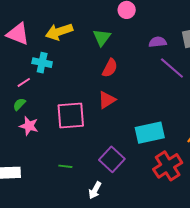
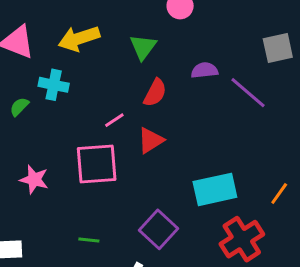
purple semicircle: (158, 42) -> (204, 70), moved
pink line: (24, 82) -> (114, 120), moved
green semicircle: (19, 104) -> (19, 107), moved

